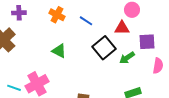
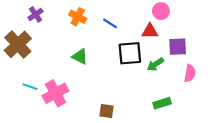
purple cross: (19, 13) -> (36, 14), turned -32
black square: (104, 48) -> (130, 53), turned 35
cyan line: (14, 88) -> (30, 87), moved

